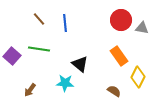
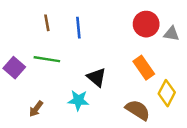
brown line: (39, 19) -> (47, 23), turned 32
brown semicircle: (114, 91) -> (138, 110), size x1.5

